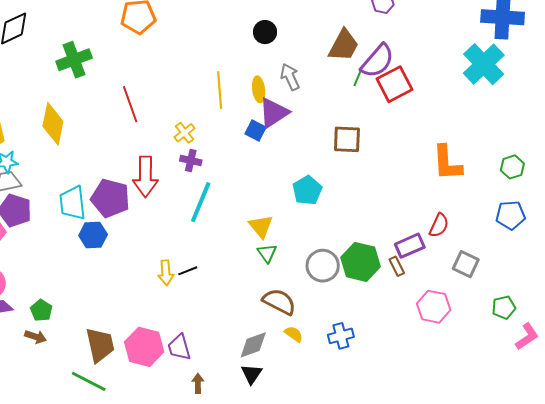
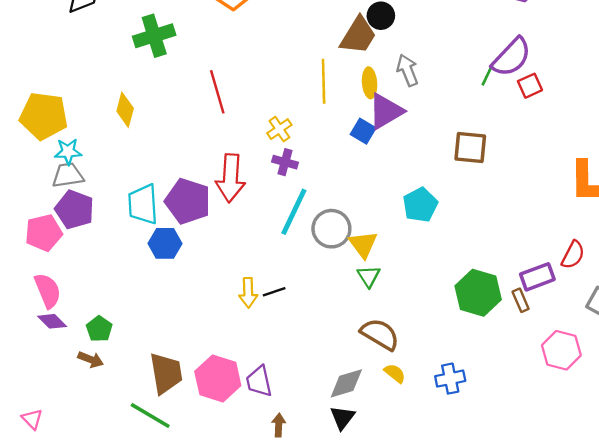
brown trapezoid: (344, 45) -> (358, 36), moved
red square: (395, 84) -> (530, 86), size x0.6
yellow diamond: (53, 124) -> (125, 110), size x0.7
gray circle: (323, 266) -> (331, 229), moved

